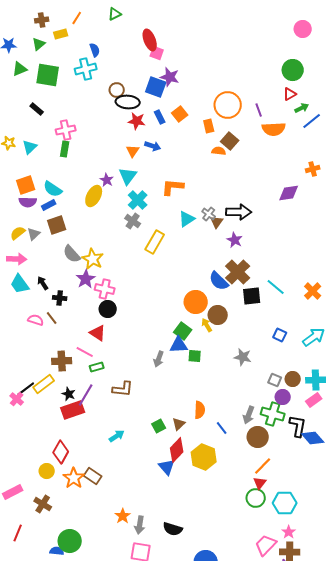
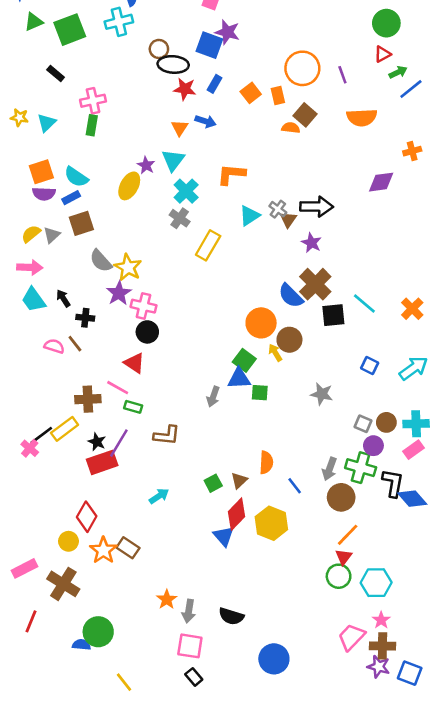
green square: (48, 75) -> (70, 30), turned -30
orange square: (180, 114) -> (251, 93), moved
blue rectangle: (160, 117) -> (214, 84), turned 56
orange semicircle: (274, 129) -> (362, 117), moved
green rectangle: (97, 367) -> (133, 407), turned 32
brown cross: (43, 504) -> (63, 584), size x1.4

